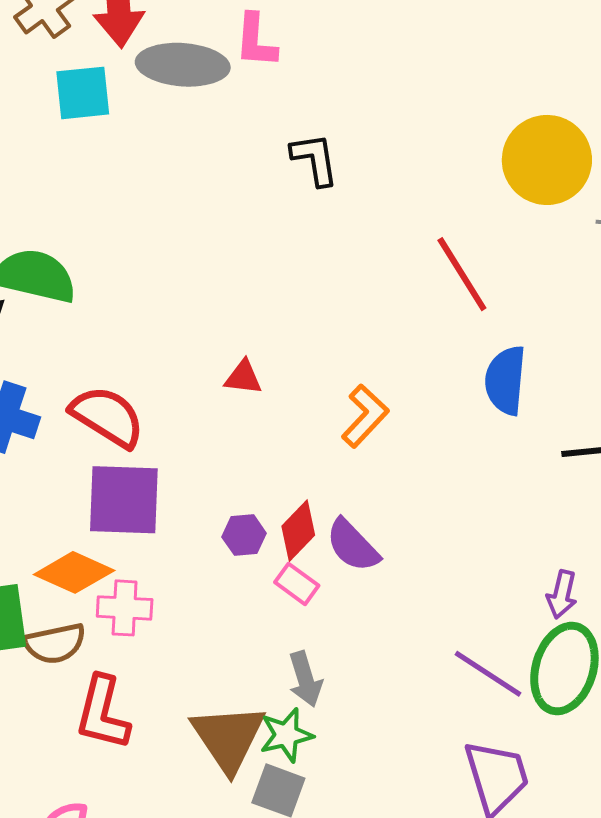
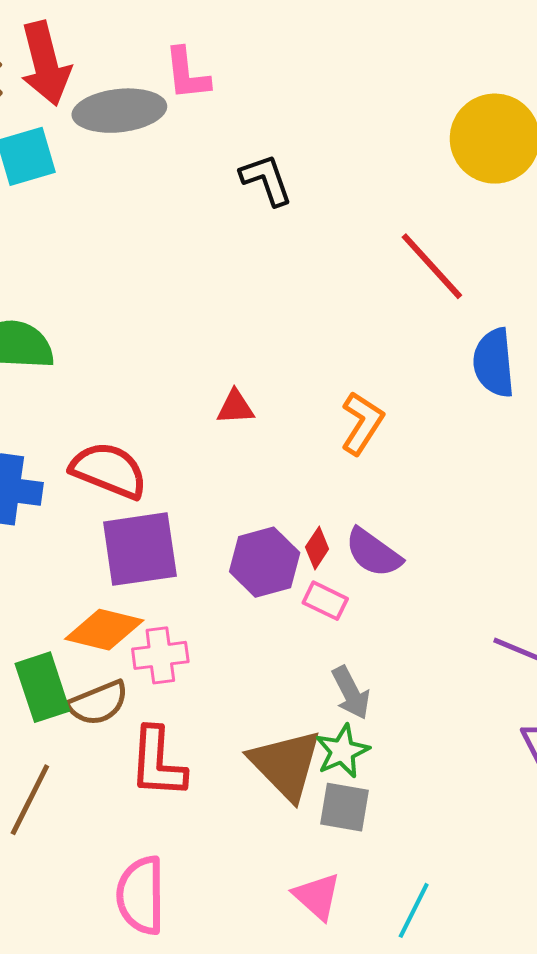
red diamond: (298, 531) -> (317, 548), size x0.7
purple hexagon: (244, 535) -> (265, 562), size x1.6

